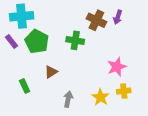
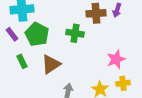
brown cross: (96, 20) -> (96, 13), turned -30
brown triangle: (51, 72) -> (51, 64), size x1.5
green rectangle: (25, 86) -> (22, 61), moved

